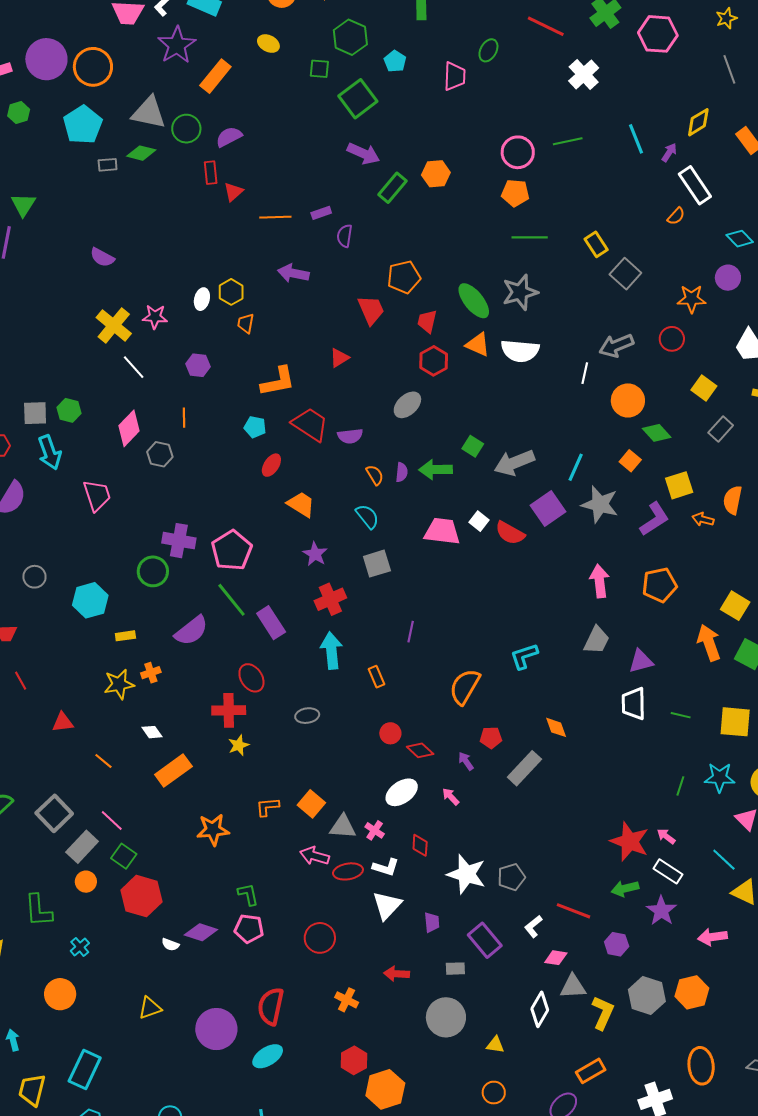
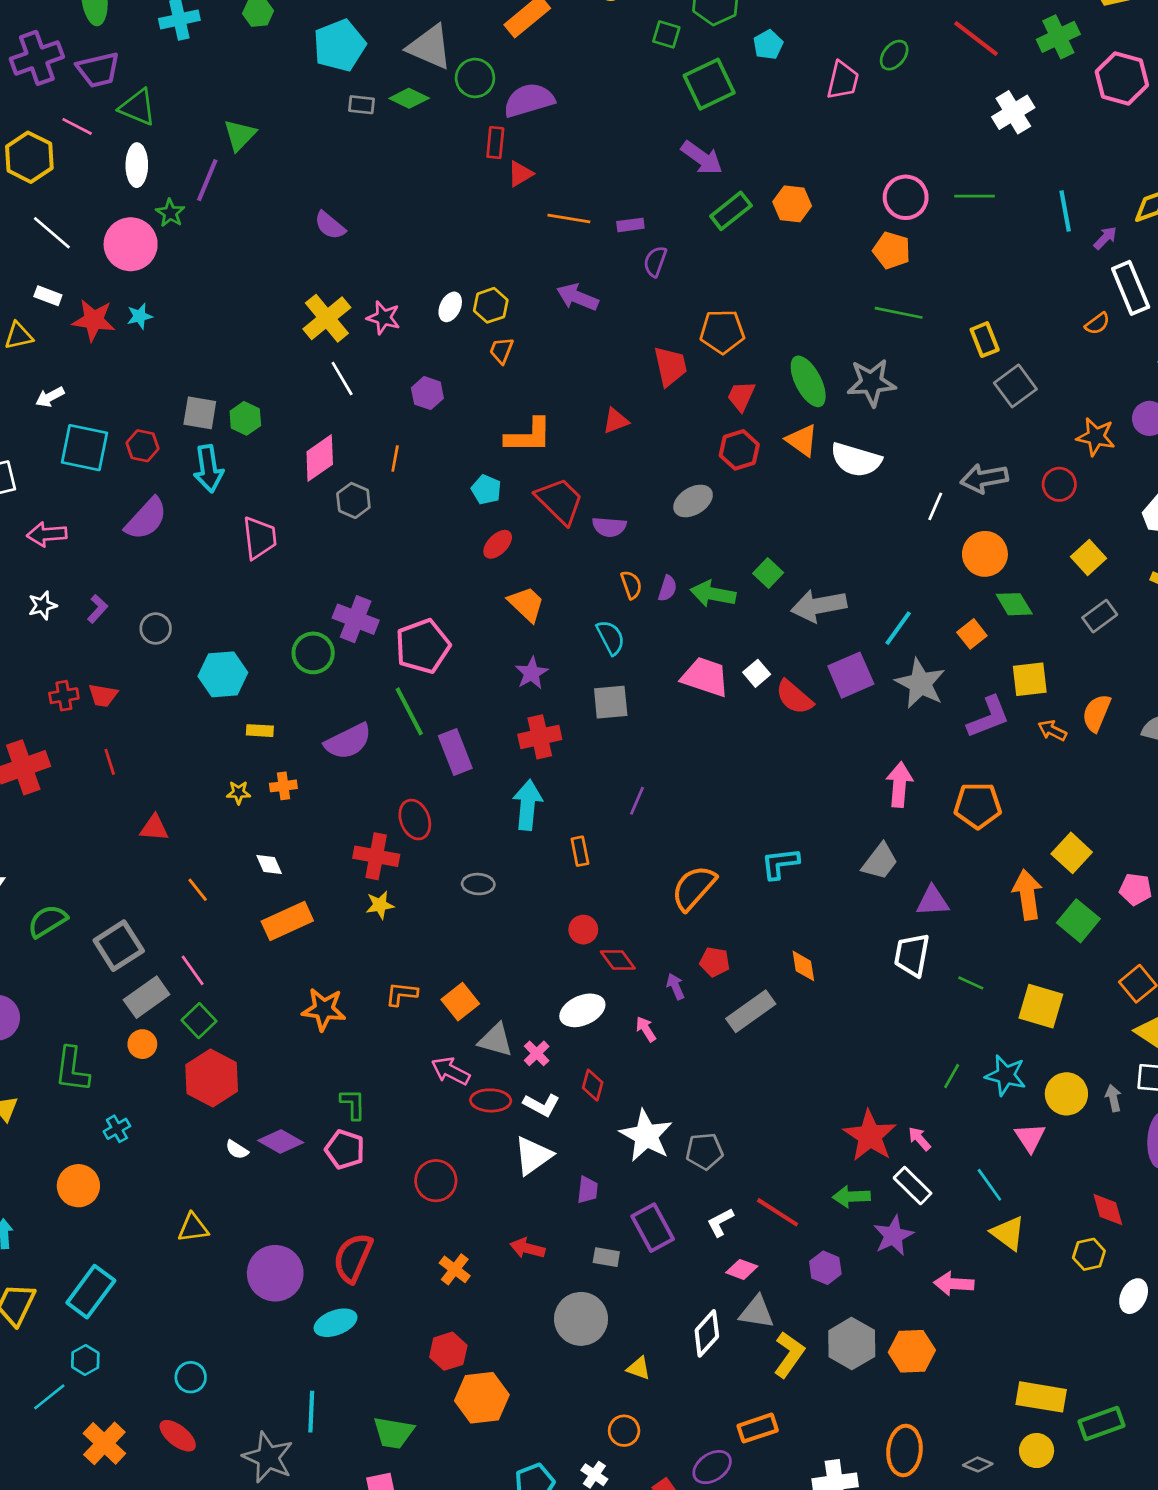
purple semicircle: (229, 137) -> (529, 100), size x1.4
yellow star: (119, 684) -> (239, 793), size x0.6

